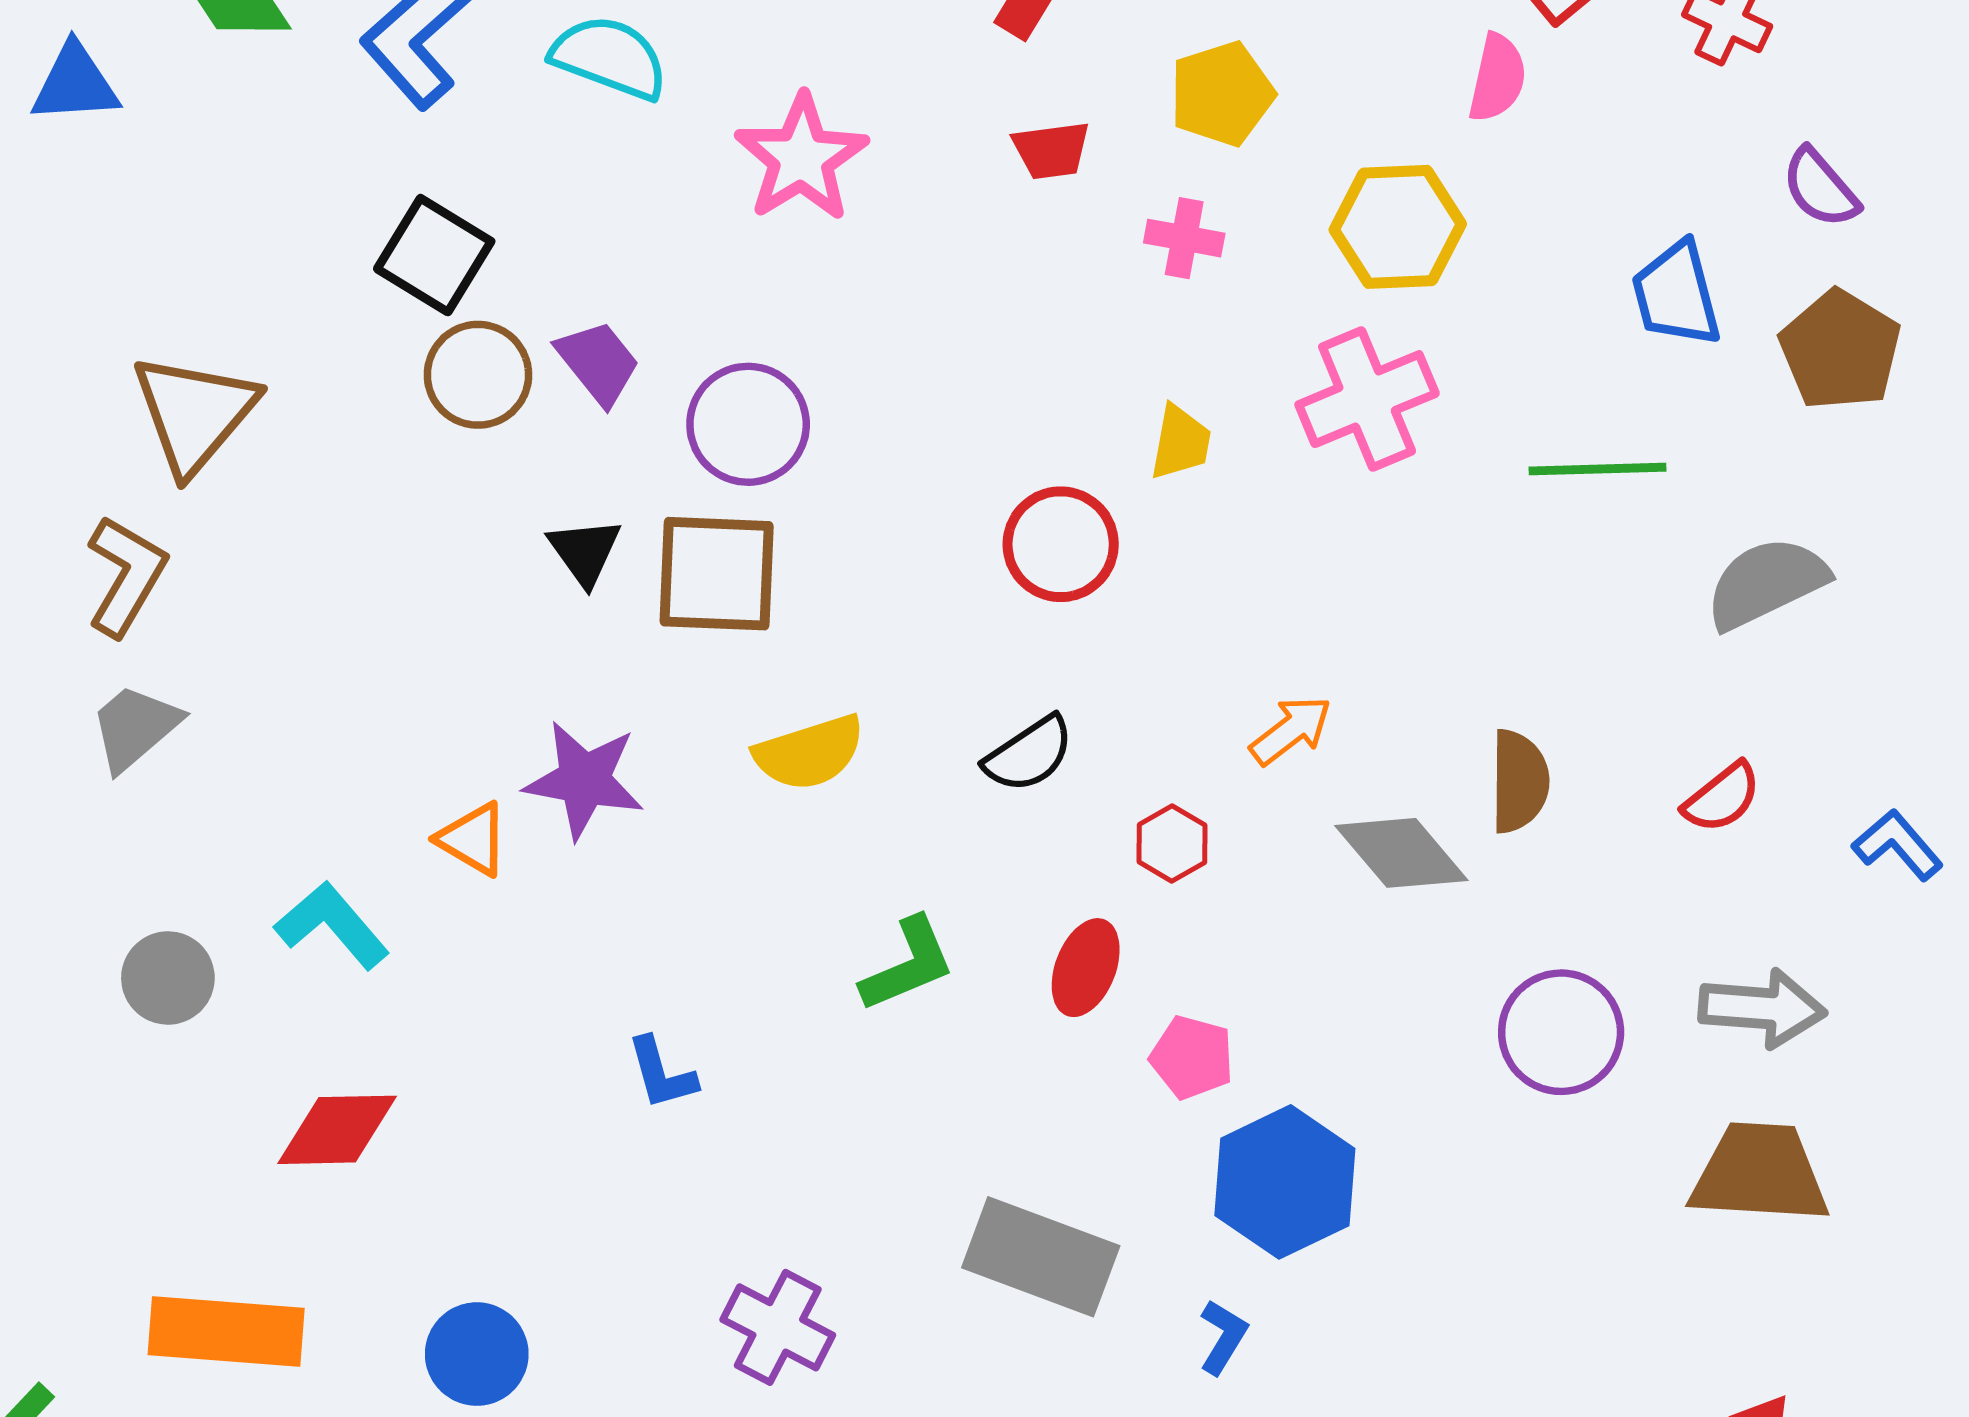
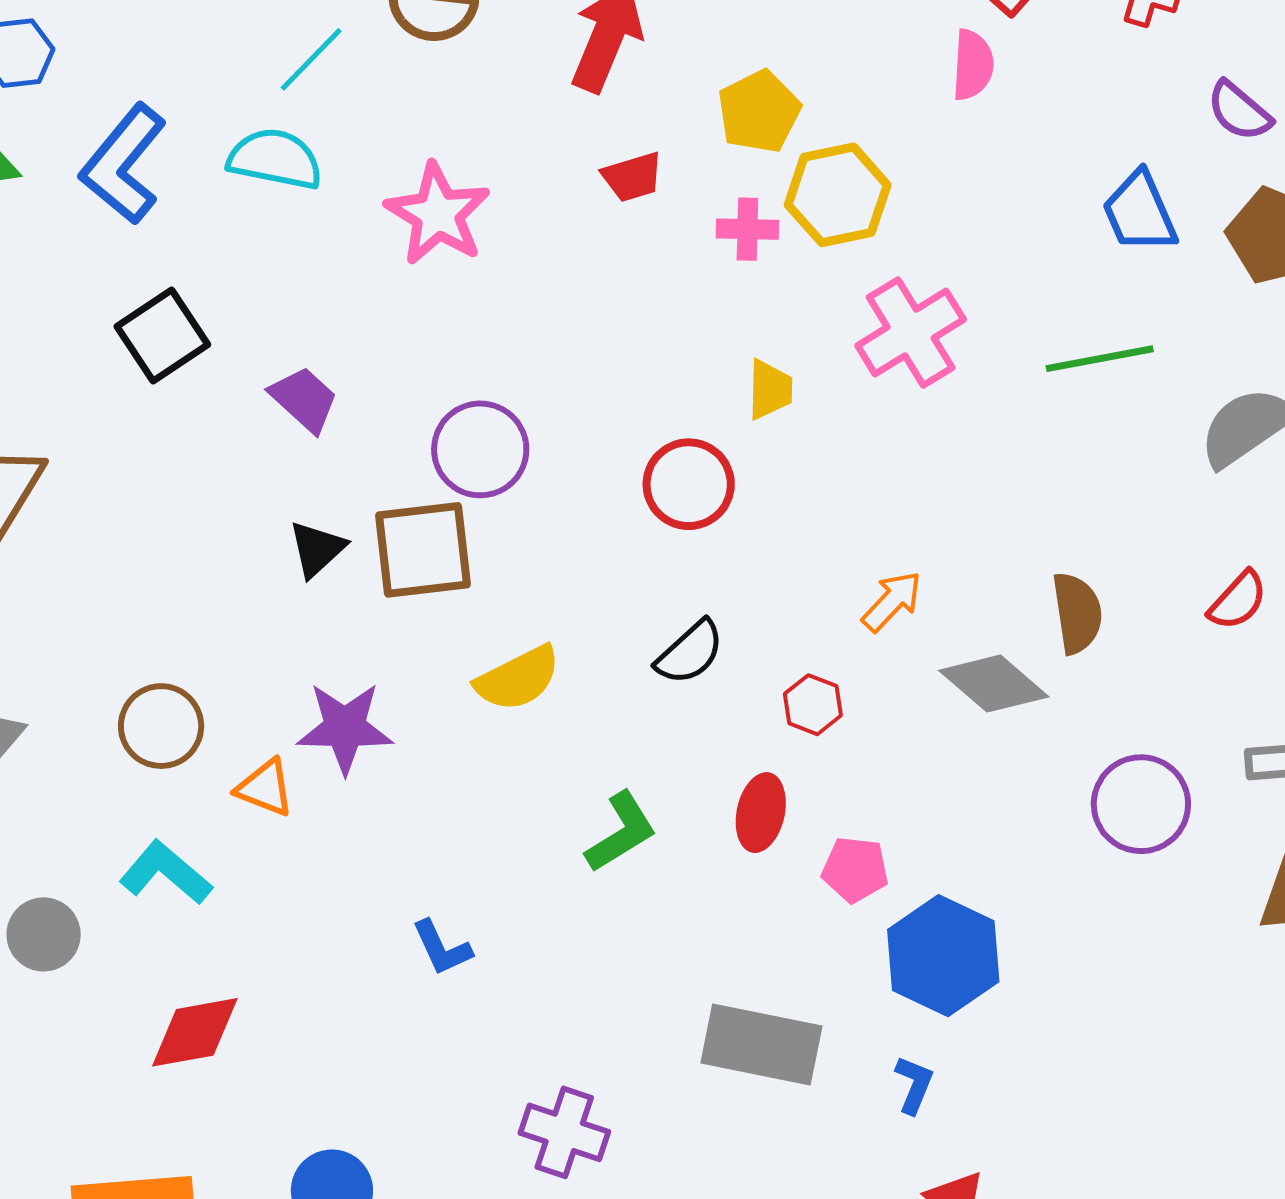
yellow hexagon: (1398, 227) -> (838, 195), moved
black square: (434, 255) -> (162, 335), turned 34
brown circle: (478, 375) -> (161, 726), moved
purple circle: (748, 424) -> (480, 449), moved
black triangle: (585, 552) -> (317, 549), turned 32

